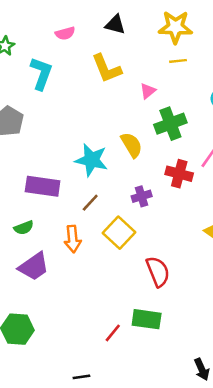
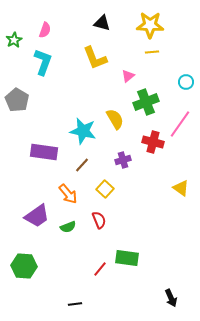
pink semicircle: (65, 33) -> (45, 30), moved, turned -56
green semicircle: (24, 228) -> (68, 227), moved
yellow square: (119, 233) -> (105, 189), size x0.7
orange arrow: (73, 239) -> (68, 194), turned -35
red semicircle: (158, 272) -> (99, 220), moved, size x0.7

